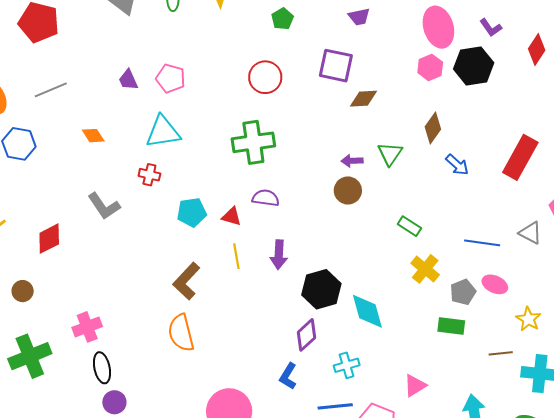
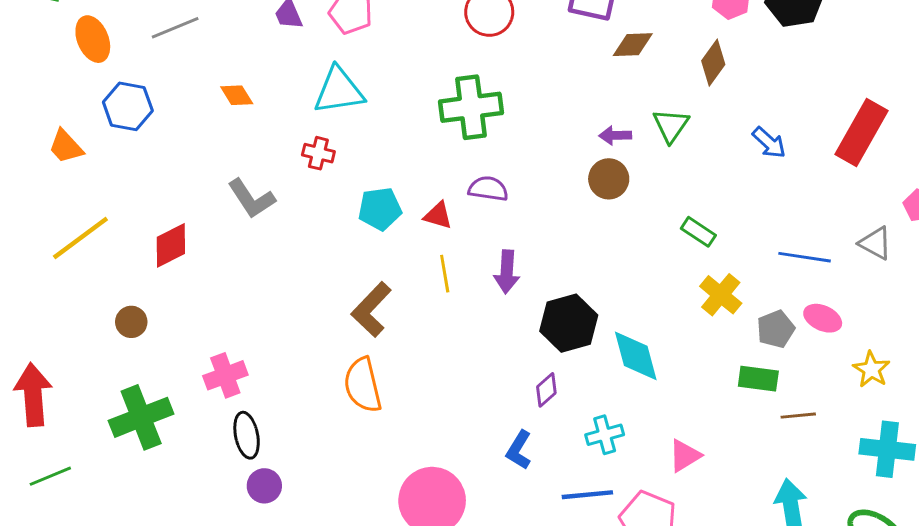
brown diamond: (433, 128) -> (713, 63), moved
purple diamond: (307, 335) -> (546, 390), size x0.7
brown line: (501, 353) -> (798, 416), moved
pink triangle: (415, 386) -> (685, 456), moved

